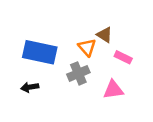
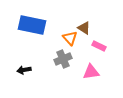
blue rectangle: (40, 52) -> (32, 25), moved

